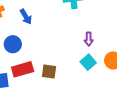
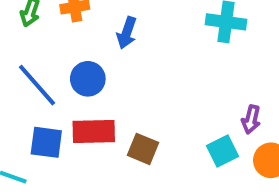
blue arrow: (26, 17) -> (127, 33), turned 35
purple arrow: (89, 39) -> (251, 119), moved

